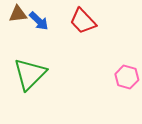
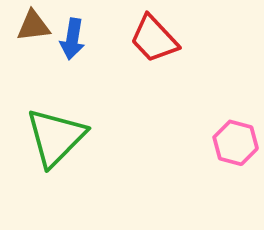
blue arrow: (39, 21) -> (72, 39), turned 55

